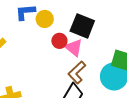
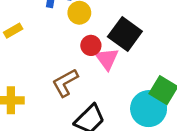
brown L-shape: (77, 72) -> (65, 83), moved

